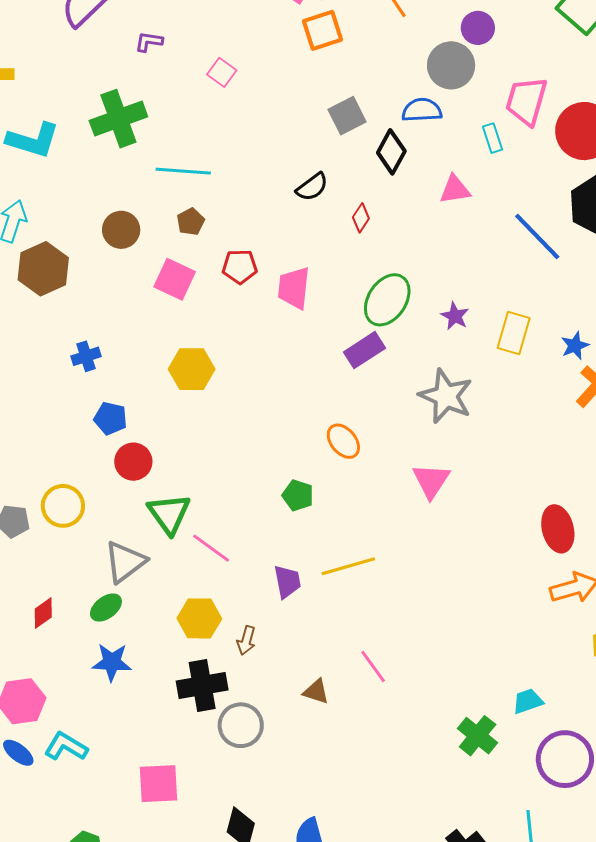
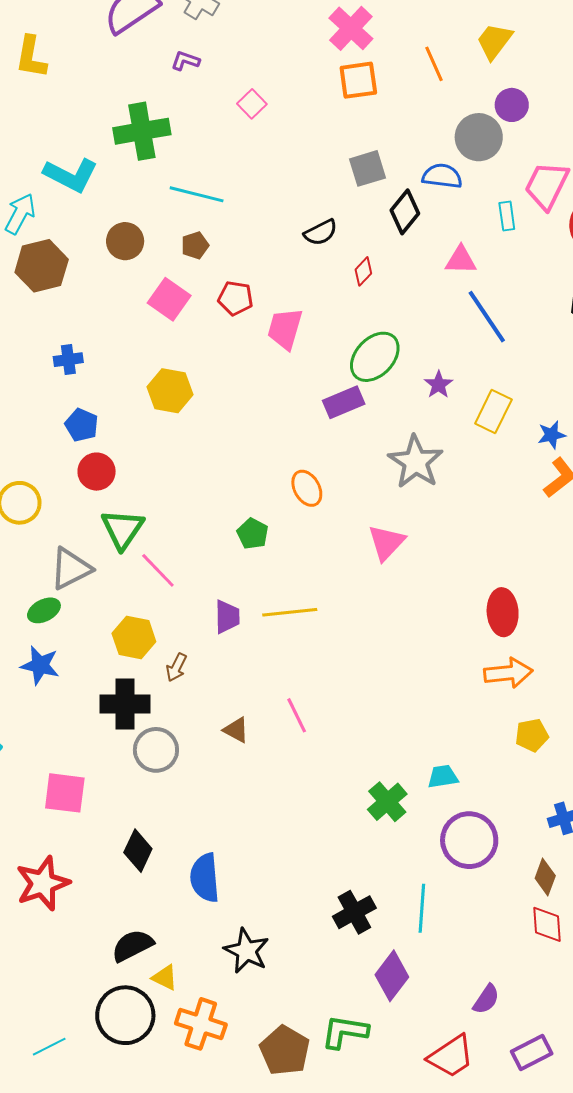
cyan L-shape: (33, 140) -> (71, 175), moved
blue line: (537, 237) -> (487, 317), moved

